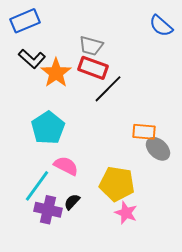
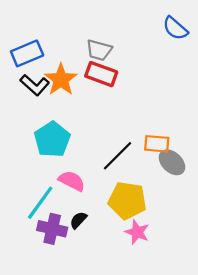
blue rectangle: (25, 21) -> (27, 53), moved
black L-shape: (32, 59) -> (35, 85), moved
black line: (108, 89) -> (118, 156), moved

